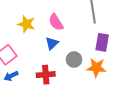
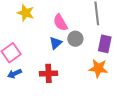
yellow star: (26, 24) -> (26, 13), moved
gray circle: (74, 60) -> (75, 39), moved

